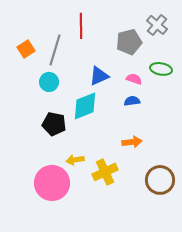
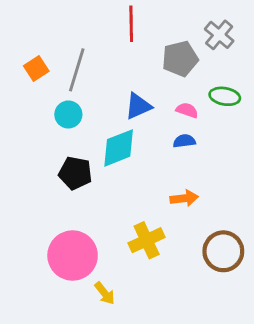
red line: (81, 26) -> (131, 24), moved
yellow arrow: (75, 160) -> (105, 293), moved, turned -120

